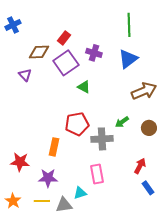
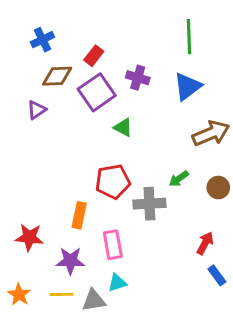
blue cross: (13, 25) -> (42, 40), moved
purple triangle: (25, 75) -> (37, 110), turned 40
pink rectangle: (97, 174) -> (113, 245), moved

